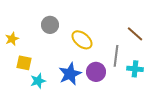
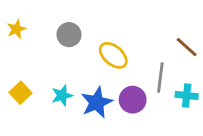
yellow star: (12, 39) -> (16, 29), moved
yellow square: (24, 63) -> (21, 93), moved, turned 35
cyan star: (38, 81) -> (62, 96), moved

